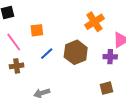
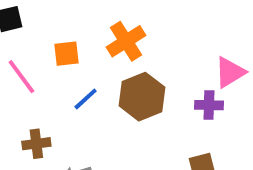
orange cross: (94, 22) -> (126, 41), moved
brown cross: (17, 66) -> (36, 144), moved

